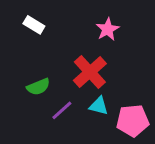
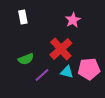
white rectangle: (34, 25) -> (23, 17), turned 48
pink pentagon: (133, 121) -> (89, 69), moved

